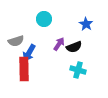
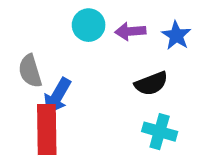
gray semicircle: (16, 41) -> (30, 71), turned 91
purple arrow: (59, 44) -> (130, 31), moved, turned -128

